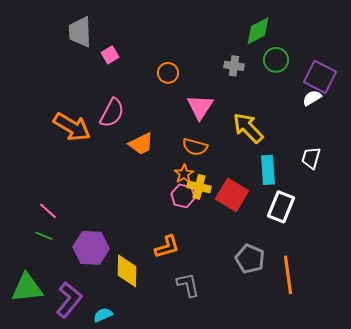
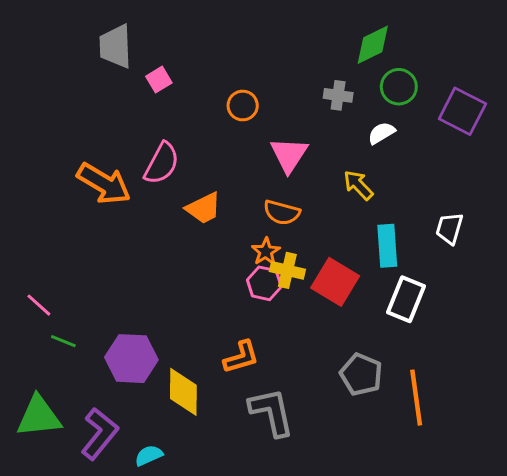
white semicircle: (312, 98) -> (381, 133), moved
yellow arrow: (248, 128) -> (358, 185), size x0.7
pink line: (48, 211) -> (39, 305), moved
gray L-shape: (188, 285) -> (272, 412), size x1.4

